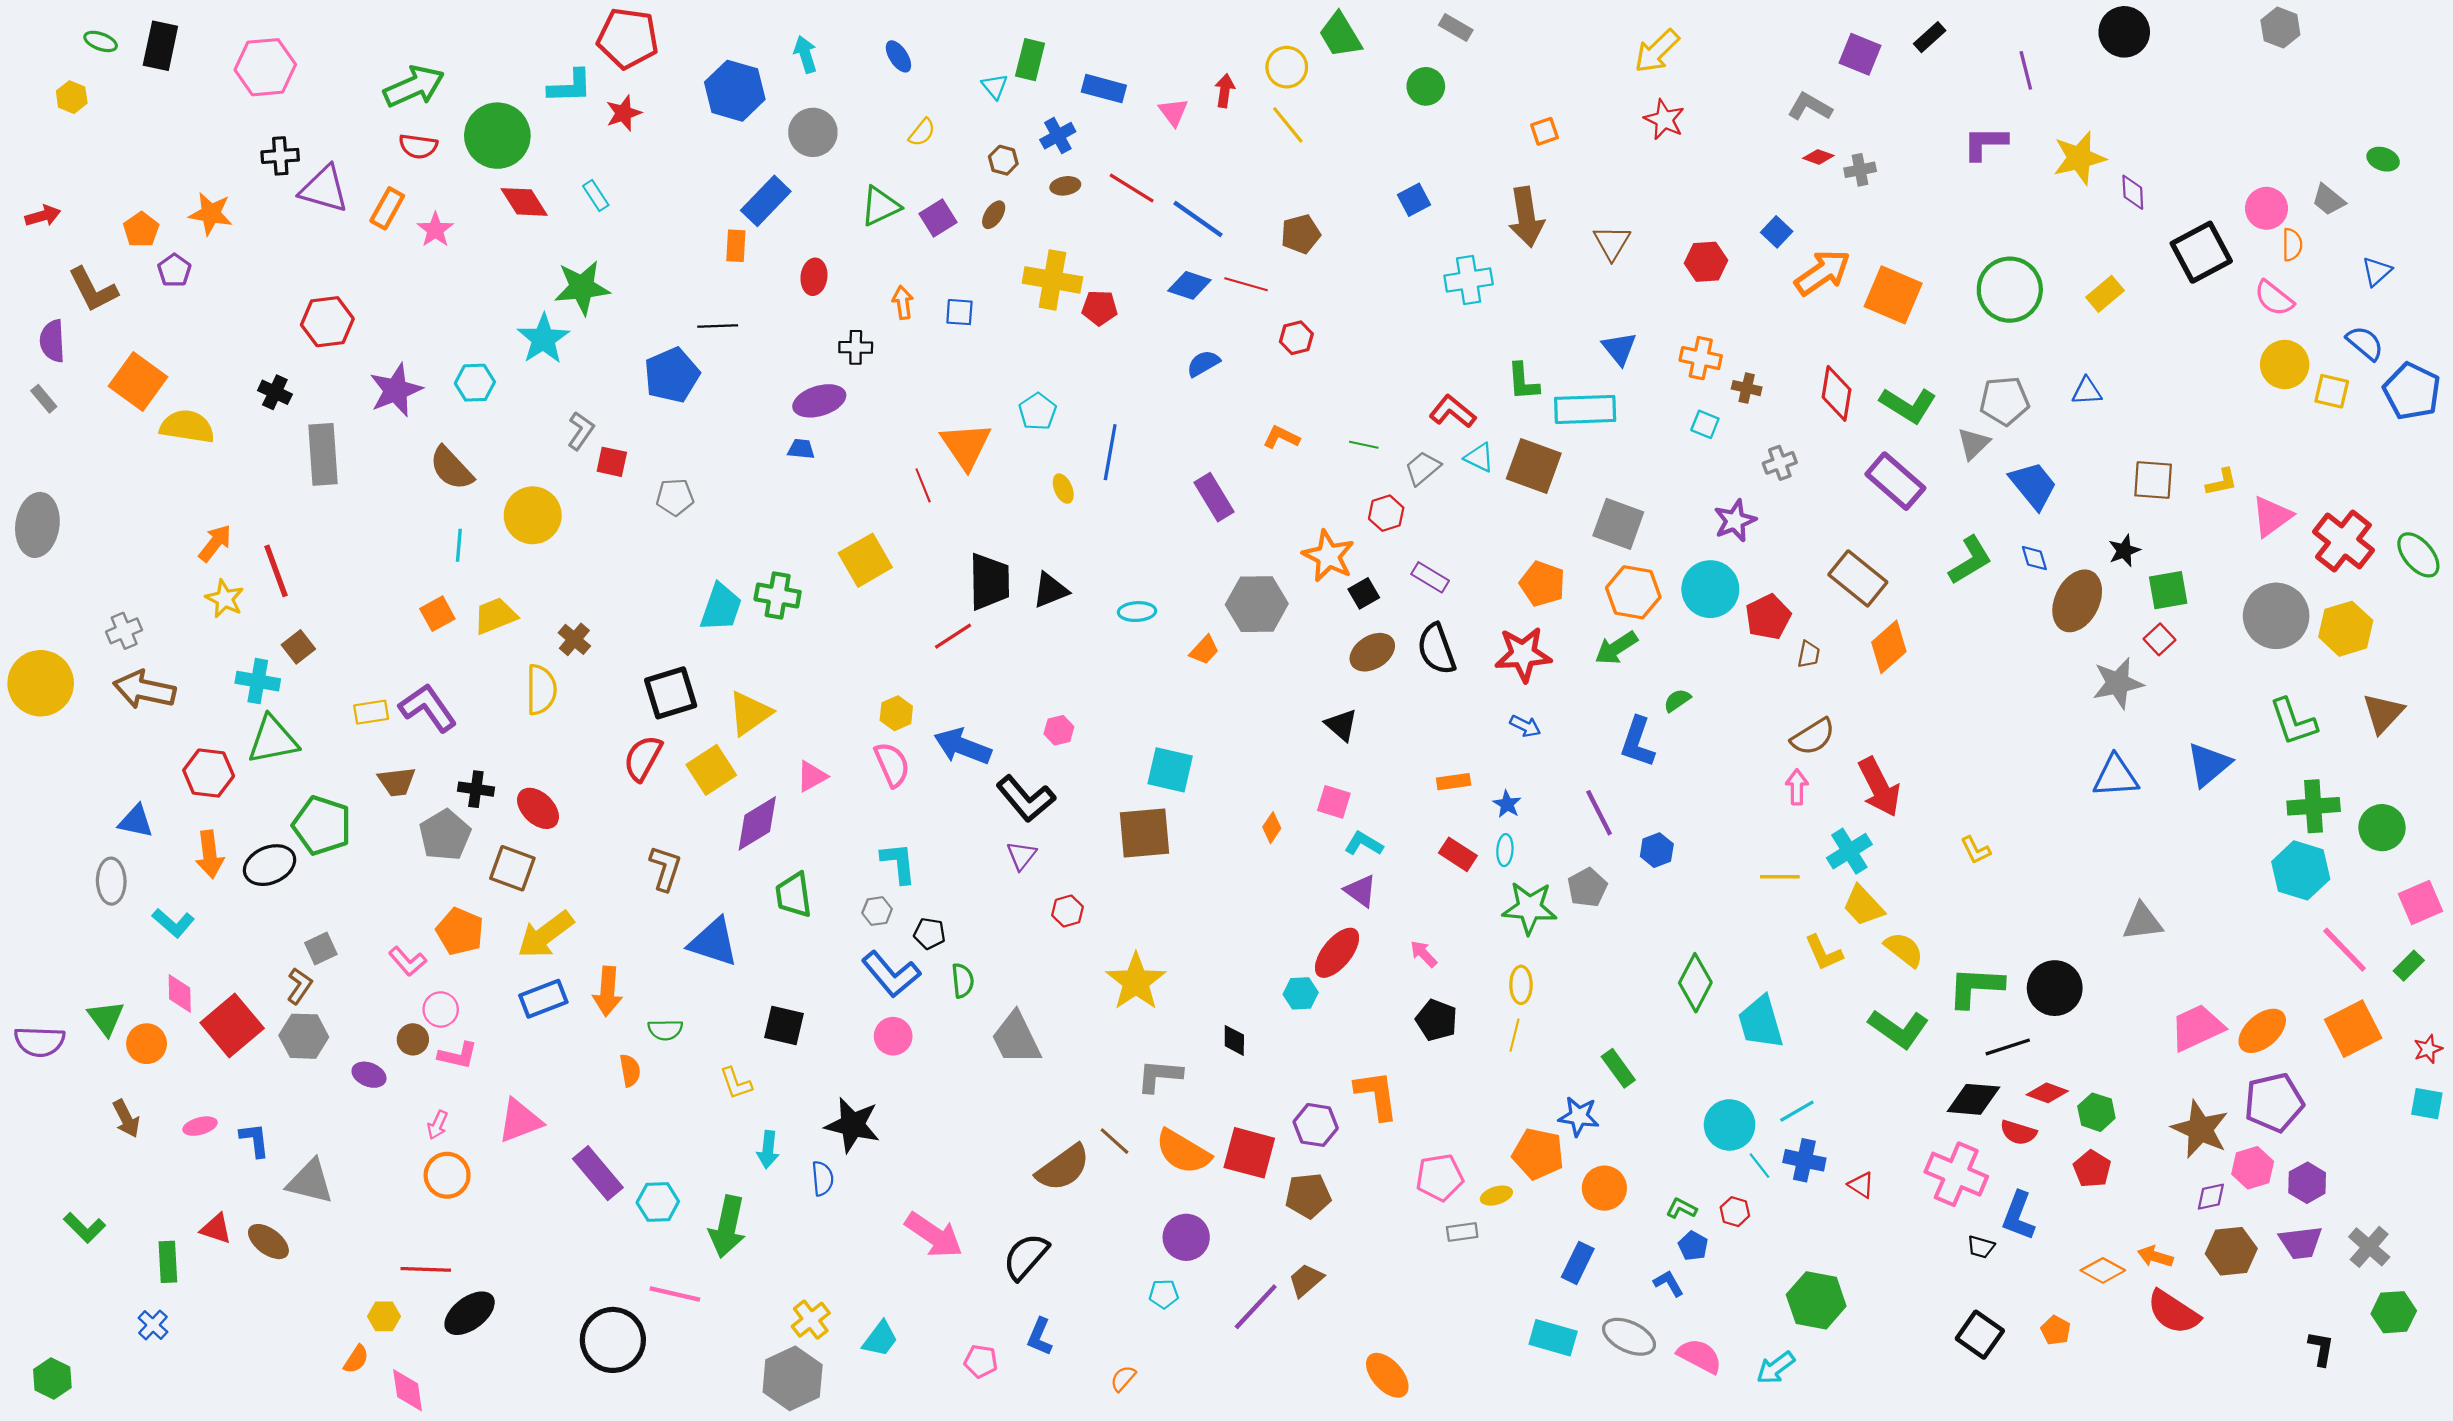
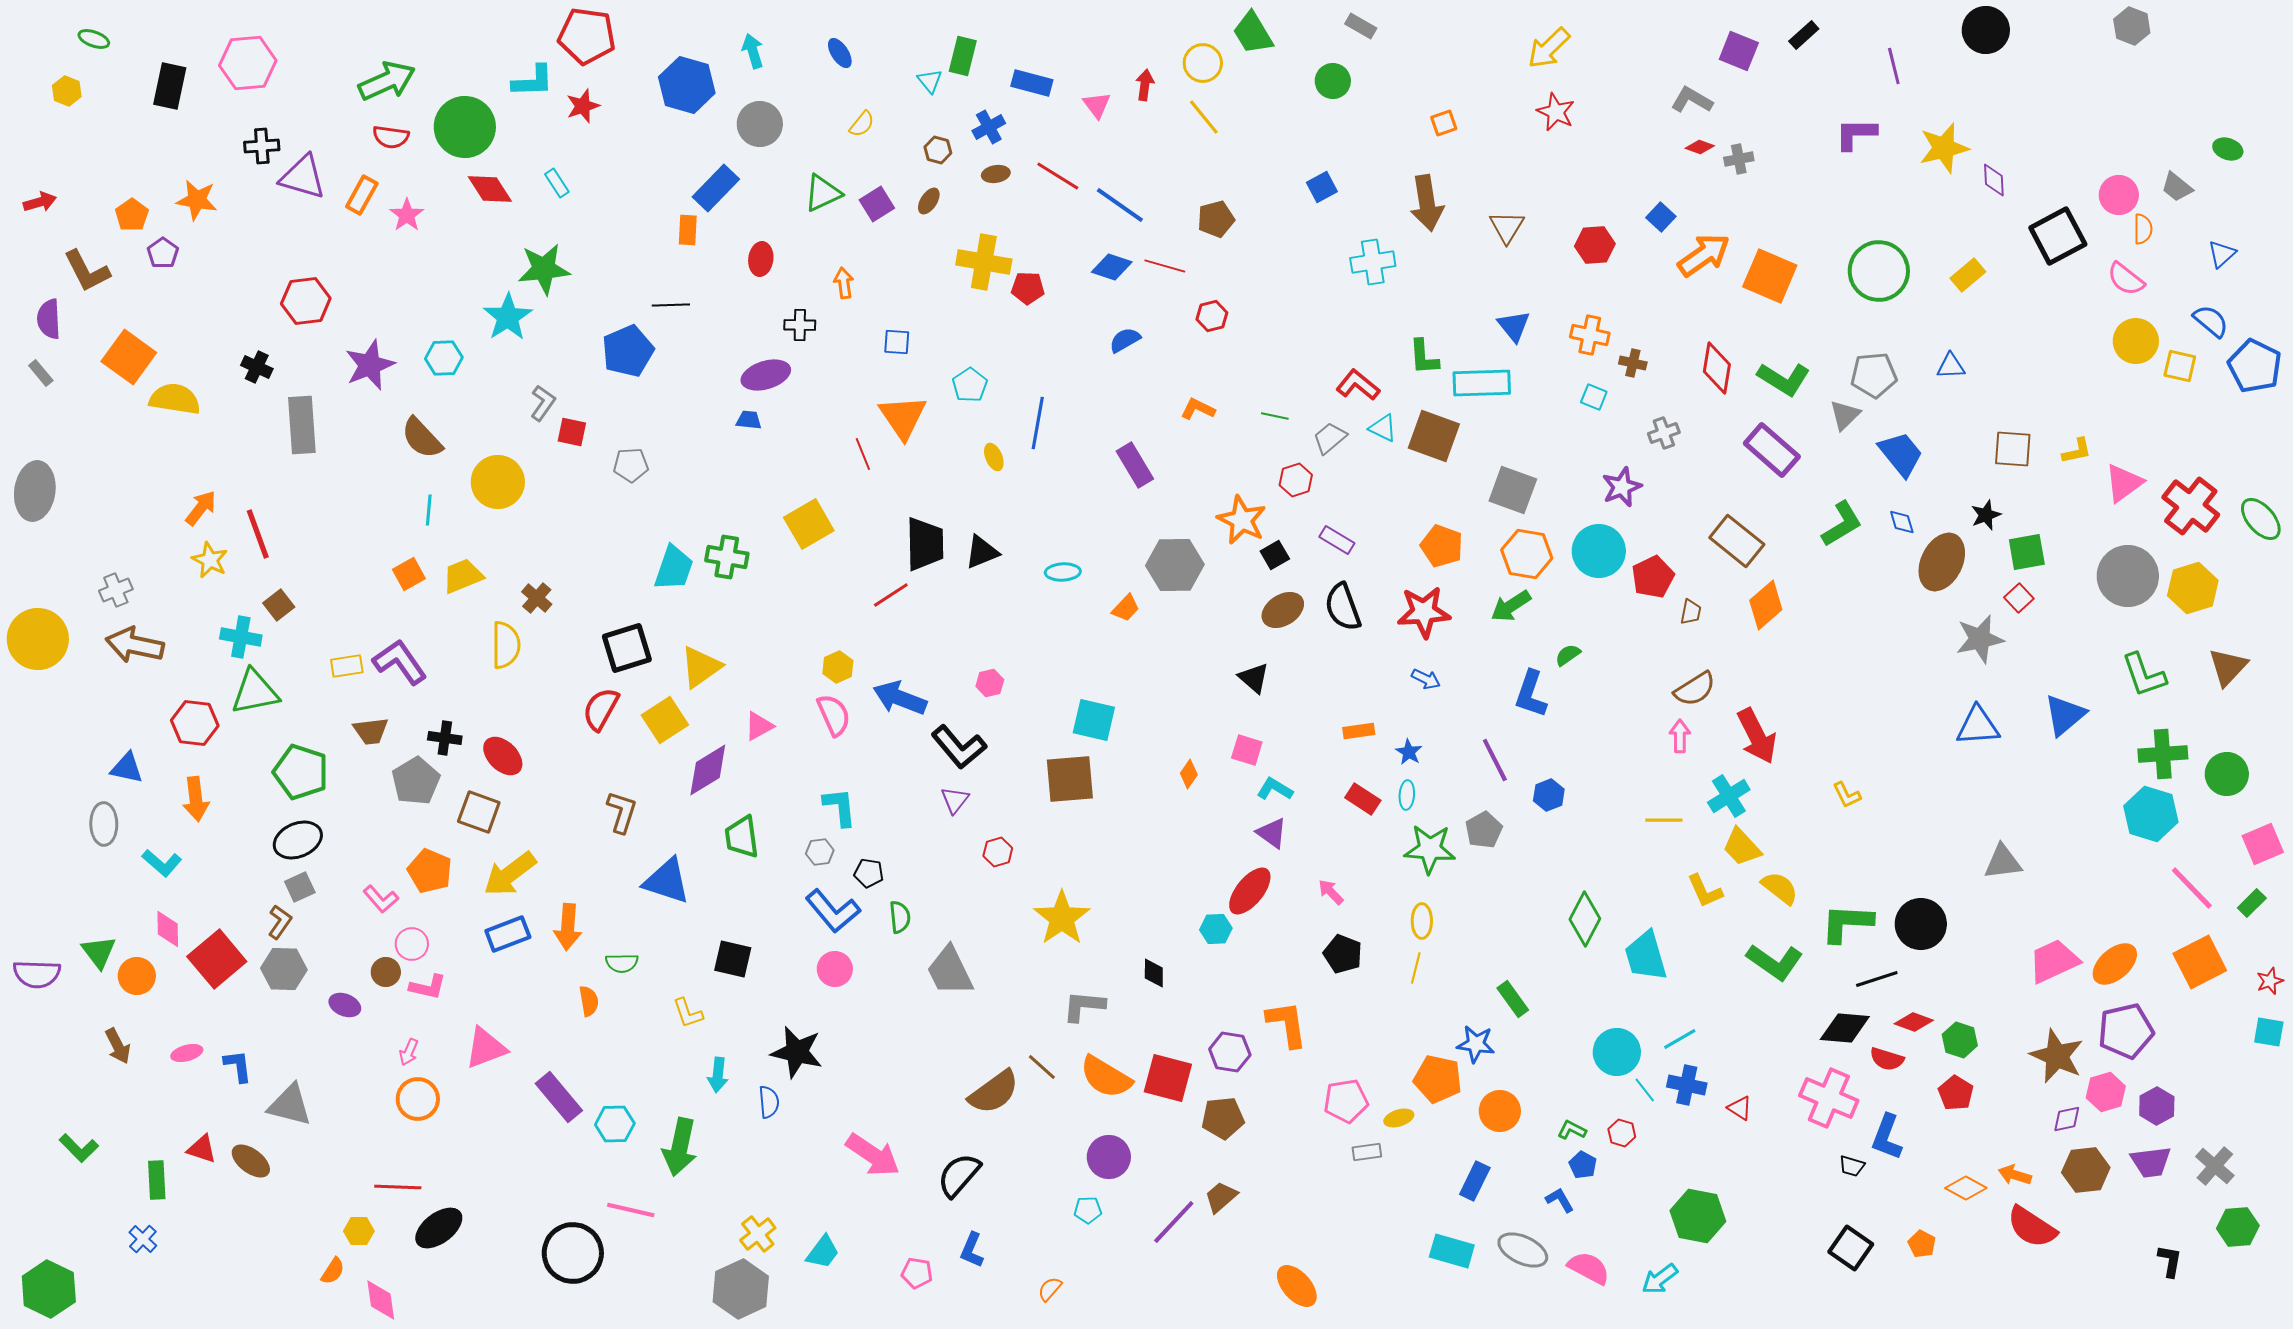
black rectangle: (160, 46) -> (170, 86), moved
blue square: (959, 312) -> (897, 342), moved
black ellipse: (270, 865) -> (298, 840), moved
green hexagon: (52, 1378) -> (49, 1289), size x1.5

